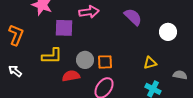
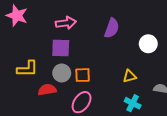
purple semicircle: (133, 17) -> (112, 28), turned 66
purple square: (64, 28) -> (61, 48), moved

